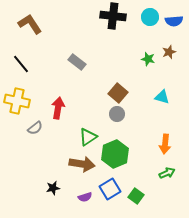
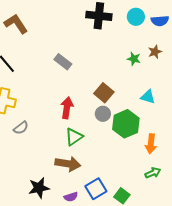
red arrow: (58, 108) -> (67, 108), moved
green hexagon: (115, 154) -> (126, 124), moved
black star: (53, 188) -> (39, 188), size x1.5

